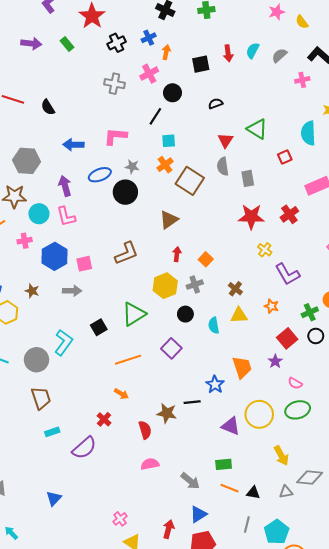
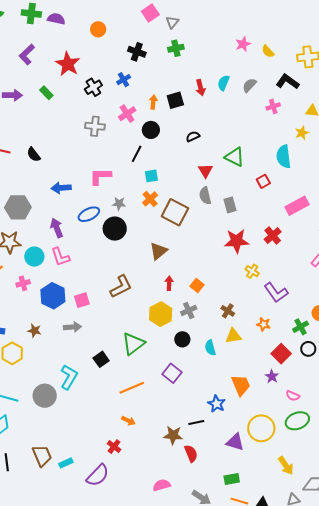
orange arrow: (166, 52) -> (153, 102), moved
brown trapezoid: (41, 398) -> (42, 456), moved
red semicircle: (145, 430) -> (191, 453), moved

